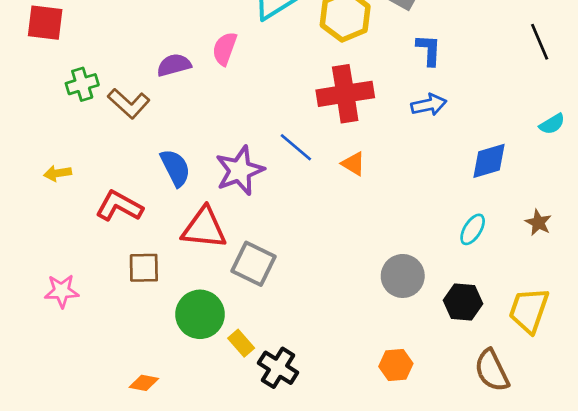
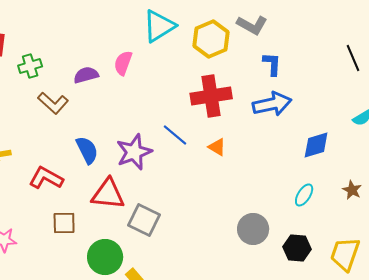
green cross: (82, 84) -> (30, 66), moved
blue arrow: (429, 105) -> (272, 104), size x1.5

